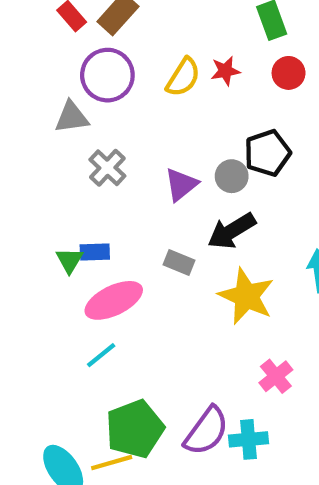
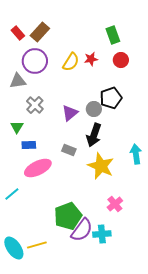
black arrow: (232, 231) -> (94, 135), turned -40
green triangle: (69, 260) -> (17, 127), moved
cyan line: (101, 355) -> (12, 194), moved
green pentagon: (135, 429) -> (68, 216), moved

